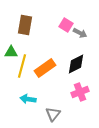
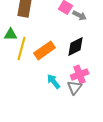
cyan arrow: (28, 99) -> (54, 81), moved, turned 42
gray triangle: (53, 114) -> (75, 87), moved

